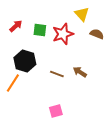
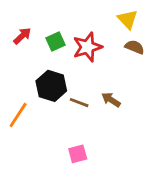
yellow triangle: (82, 14) -> (128, 19), moved
green square: (40, 30) -> (55, 41), turned -32
black hexagon: (25, 61) -> (51, 86), moved

